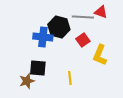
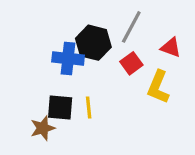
red triangle: (101, 12) -> (171, 47), moved
gray line: (83, 17) -> (131, 27), turned -65
yellow line: (70, 78) -> (89, 108), moved

